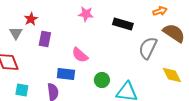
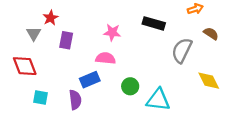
pink star: (86, 14) -> (112, 32), moved
brown semicircle: (174, 33) -> (211, 34), size x0.6
pink semicircle: (80, 55) -> (105, 58), turned 144
blue rectangle: (66, 74) -> (90, 80), turned -30

